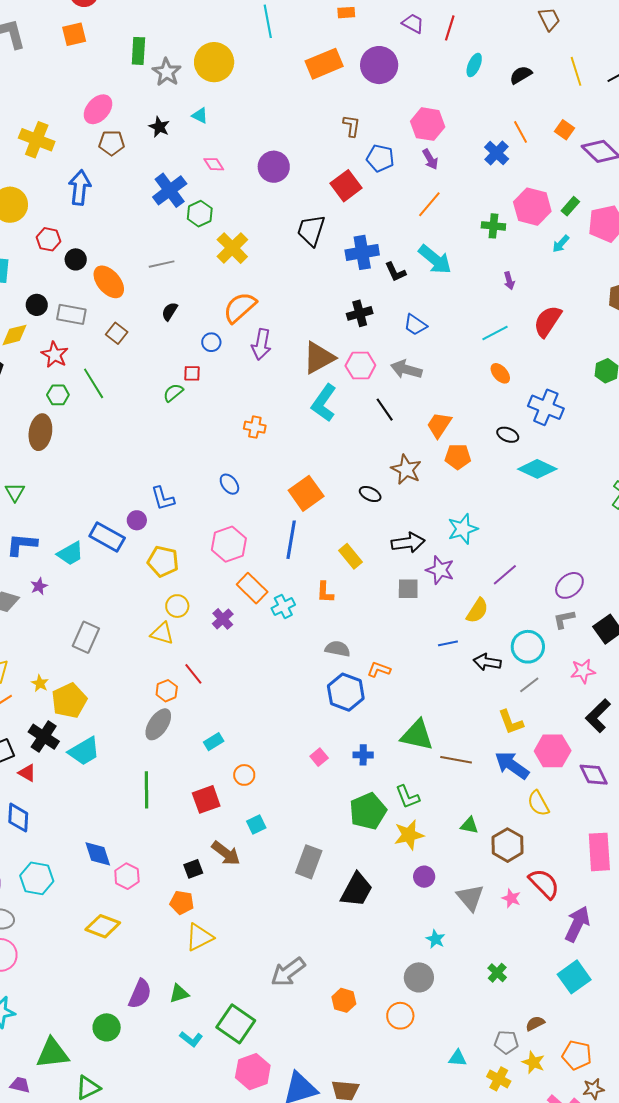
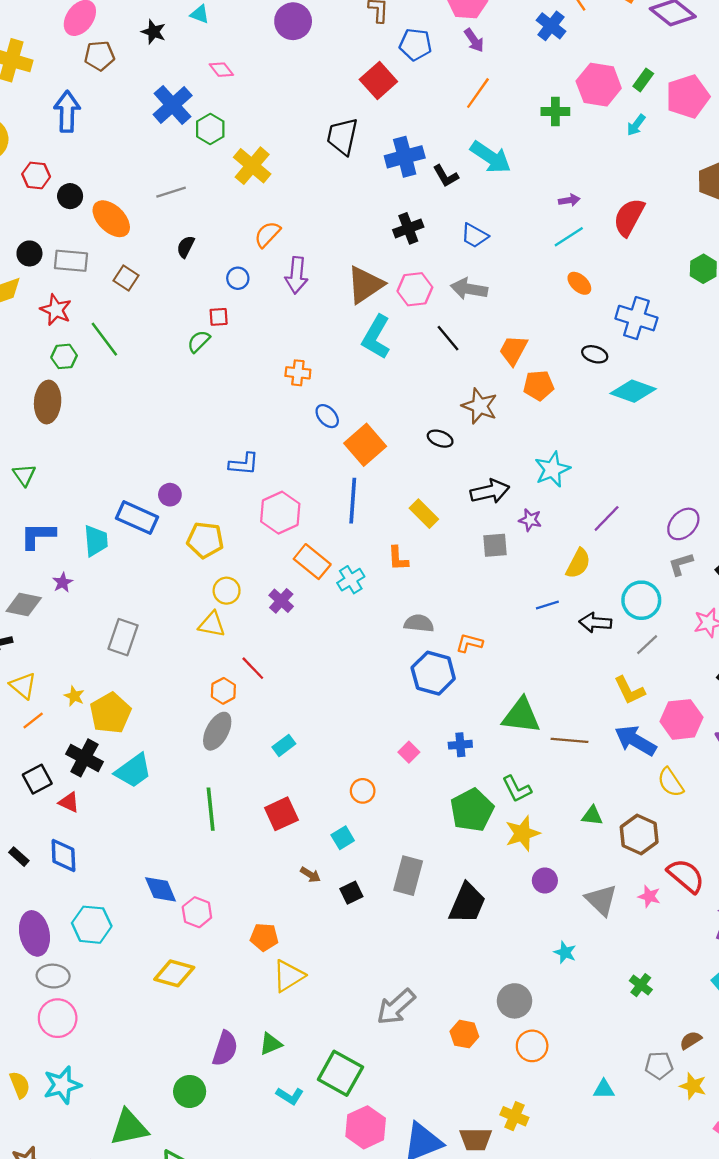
purple circle: (274, 167) -> (293, 21), moved
purple arrow: (509, 281) -> (569, 200), moved, turned -78
orange semicircle: (240, 307) -> (267, 234), size x0.7
blue ellipse: (229, 484) -> (327, 416), moved
blue L-shape: (163, 498) -> (244, 464), moved, turned -64
cyan trapezoid: (70, 554) -> (96, 541), turned -60
purple star: (440, 570) -> (530, 520), size x0.7
orange circle: (244, 775) -> (363, 791), moved
brown arrow: (226, 853) -> (310, 875), size x0.6
black square: (193, 869) -> (351, 893), moved
gray circle: (419, 977) -> (514, 1001), moved
yellow cross: (499, 1079) -> (514, 1116), moved

